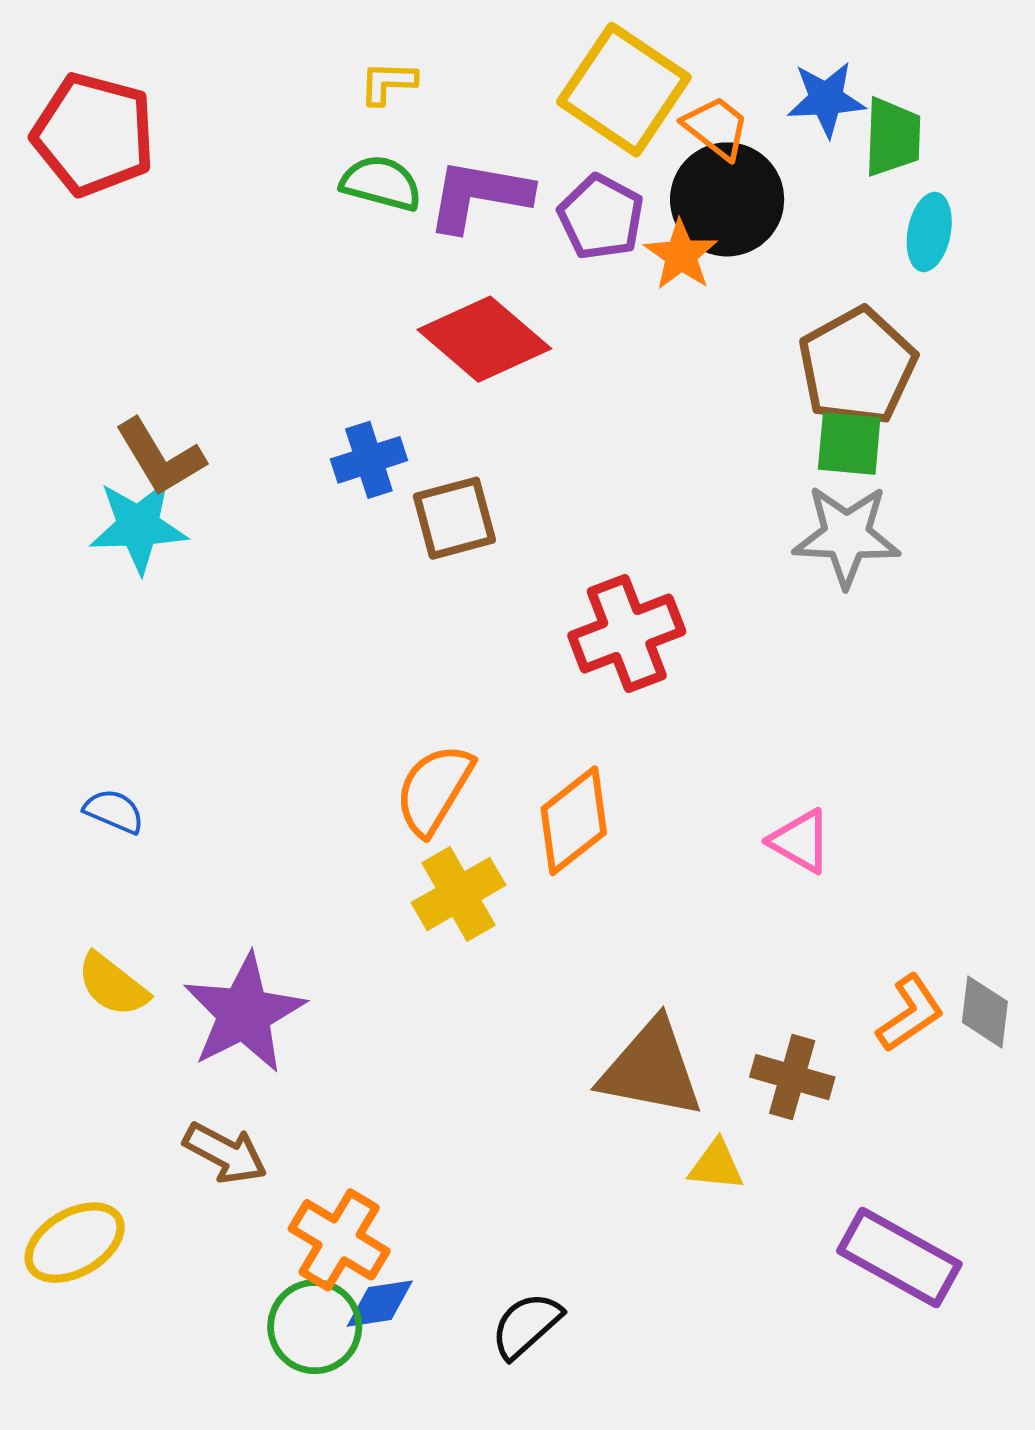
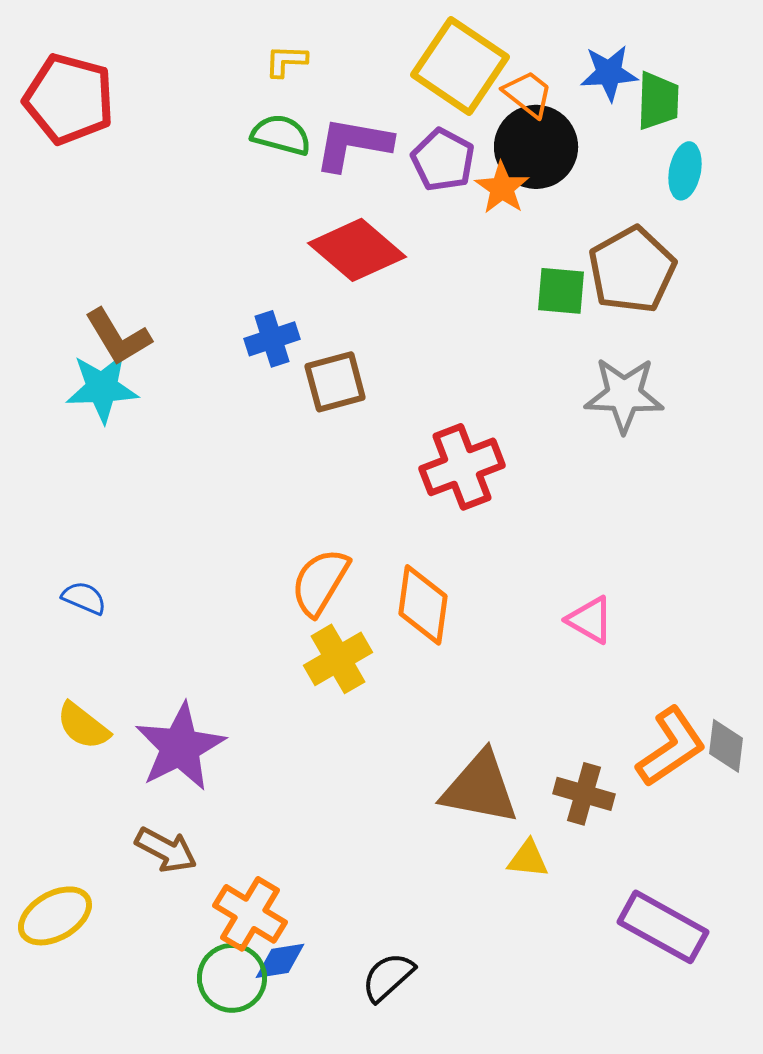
green square: (849, 444) -> (561, 291), moved
orange diamond: (574, 821) -> (423, 605), turned -44
orange L-shape: (910, 1013) -> (671, 747), size x1.4

